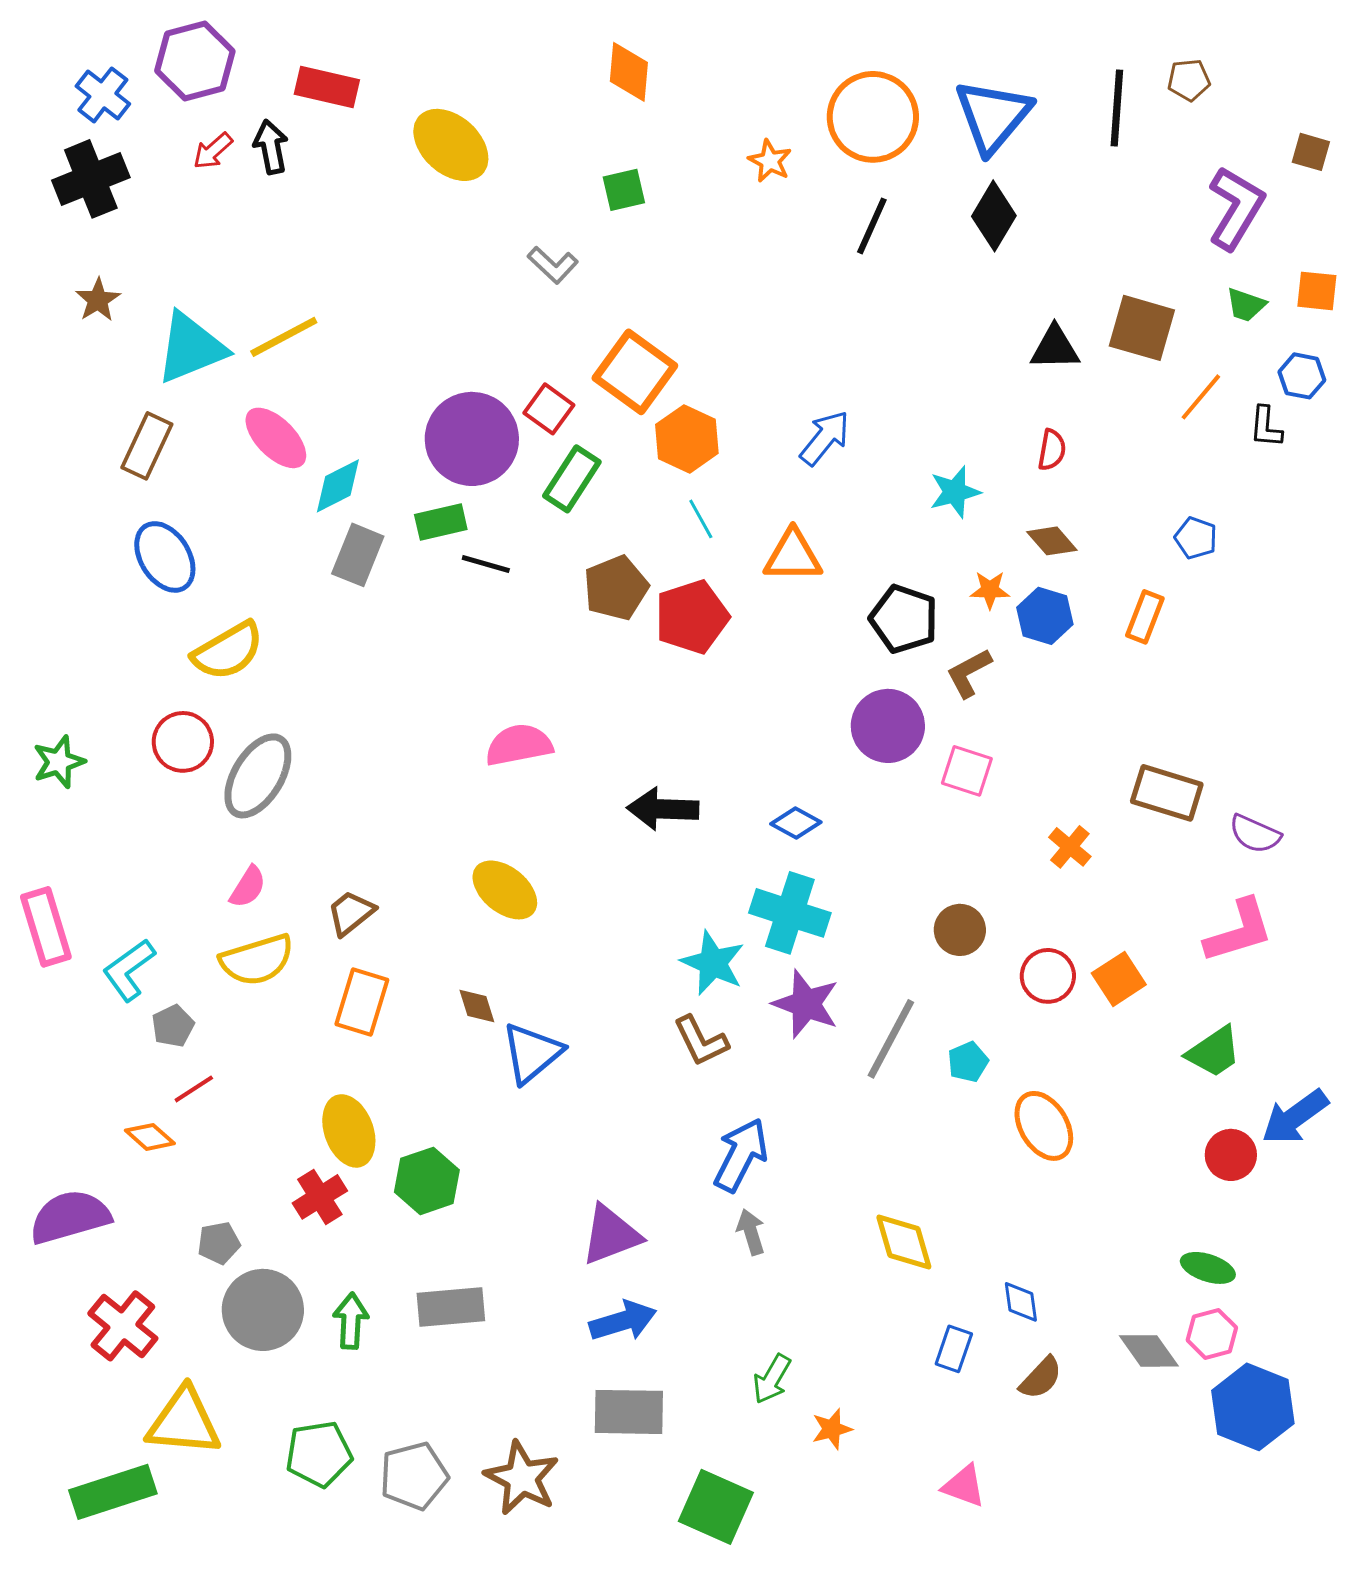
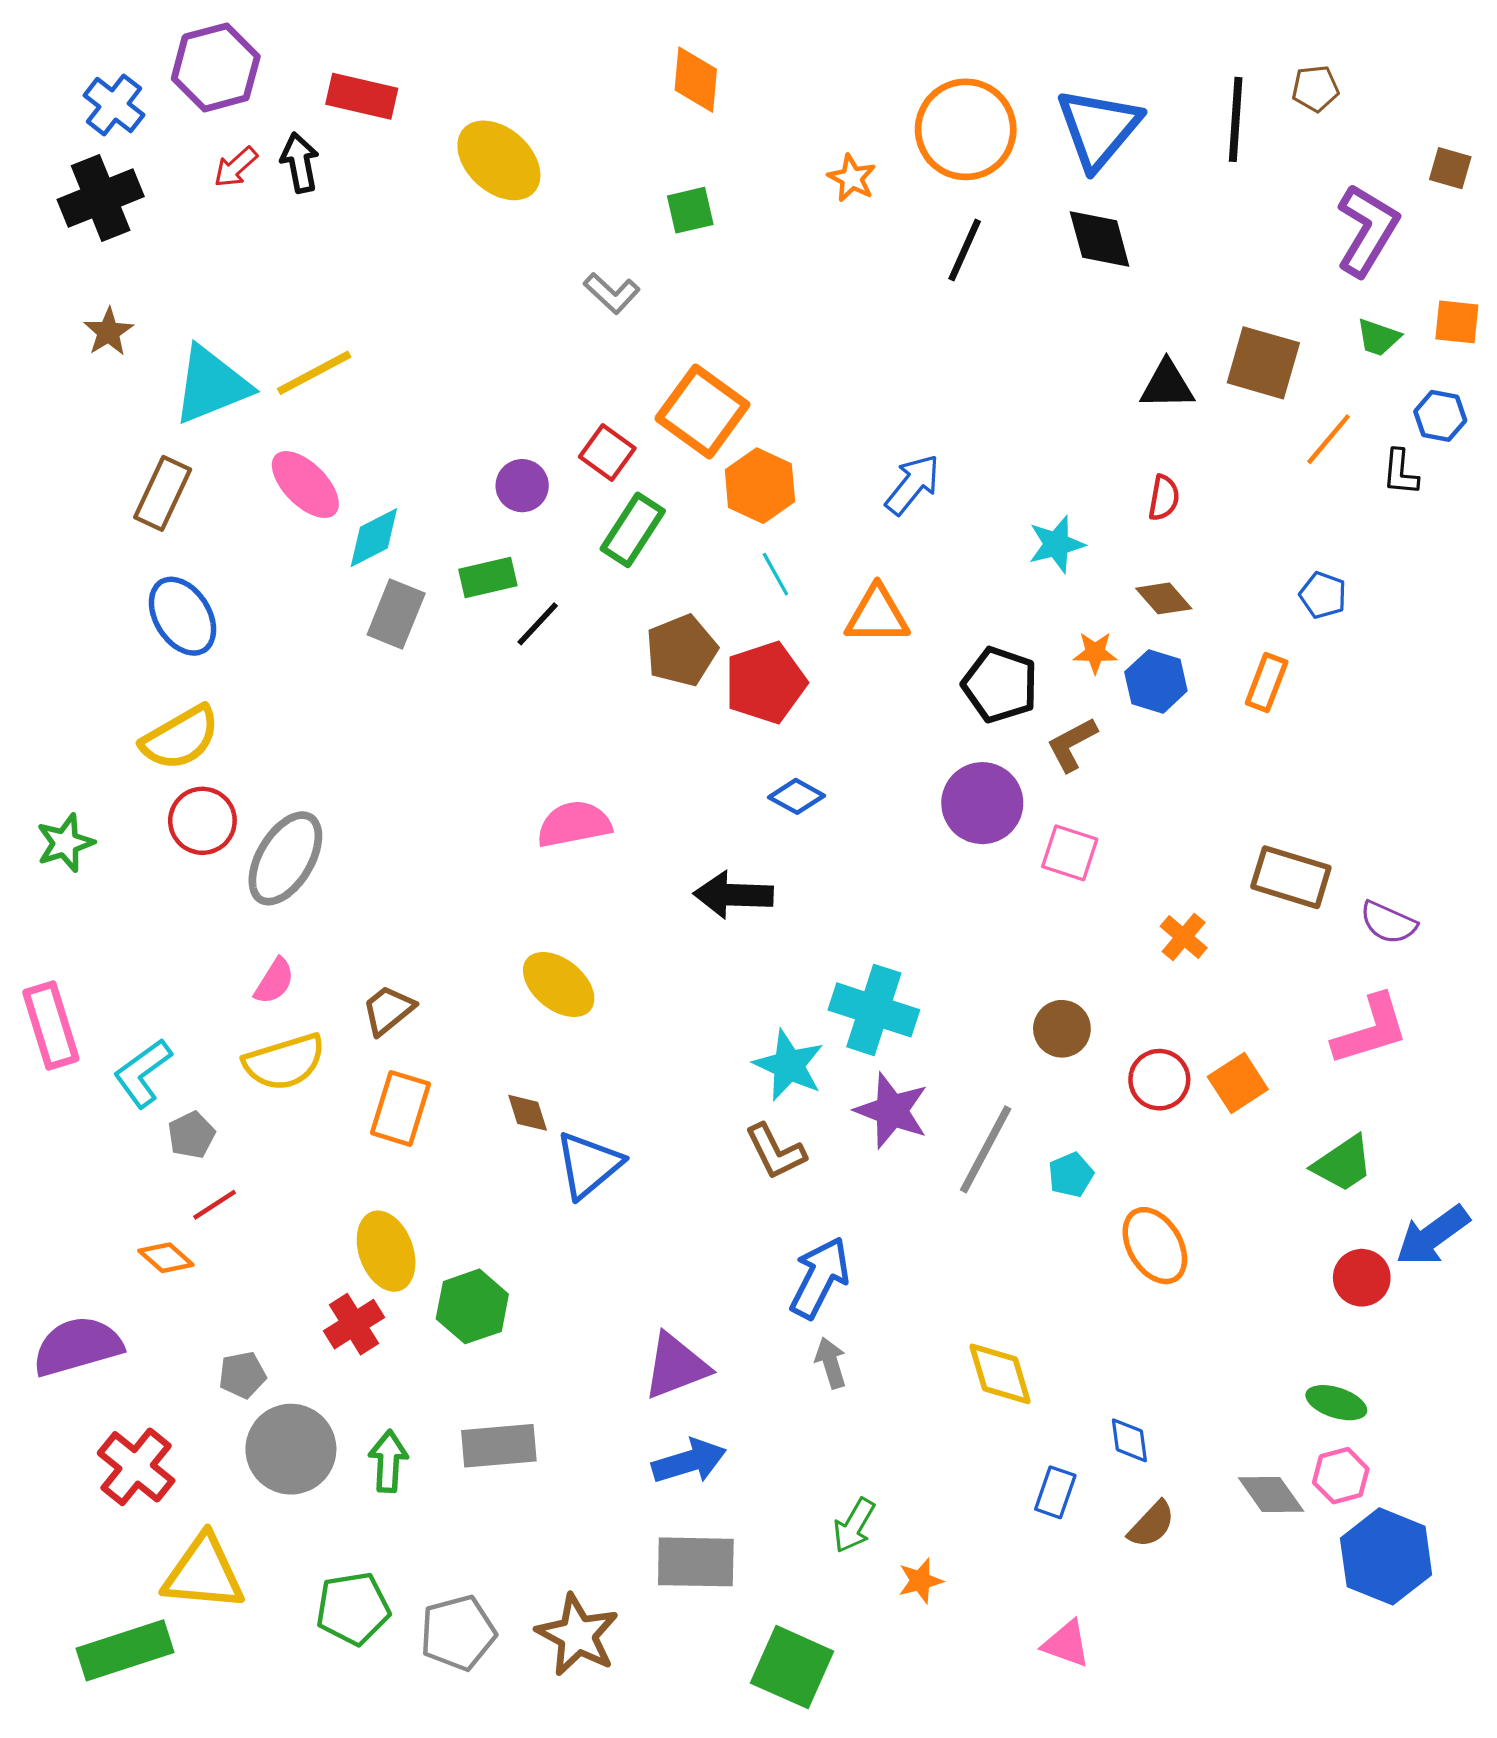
black diamond: (994, 216) -> (1100, 239), turned -46
purple circle: (472, 439) -> (522, 486), size x0.5
black line: (486, 564) -> (538, 624), turned -63
yellow semicircle: (228, 651) -> (180, 738), moved
blue diamond: (796, 823) -> (796, 796), moved

